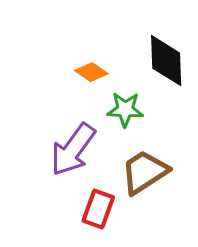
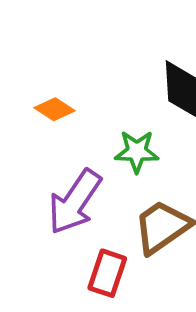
orange diamond: (91, 72) -> (55, 109), moved

